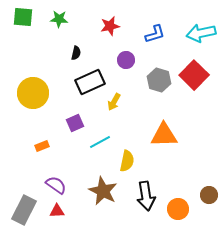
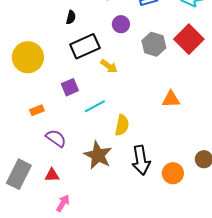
yellow arrow: (114, 102) -> (109, 66), turned -84
orange triangle: (164, 135) -> (171, 99), moved, size x0.7
purple semicircle: (56, 185) -> (56, 138), moved

